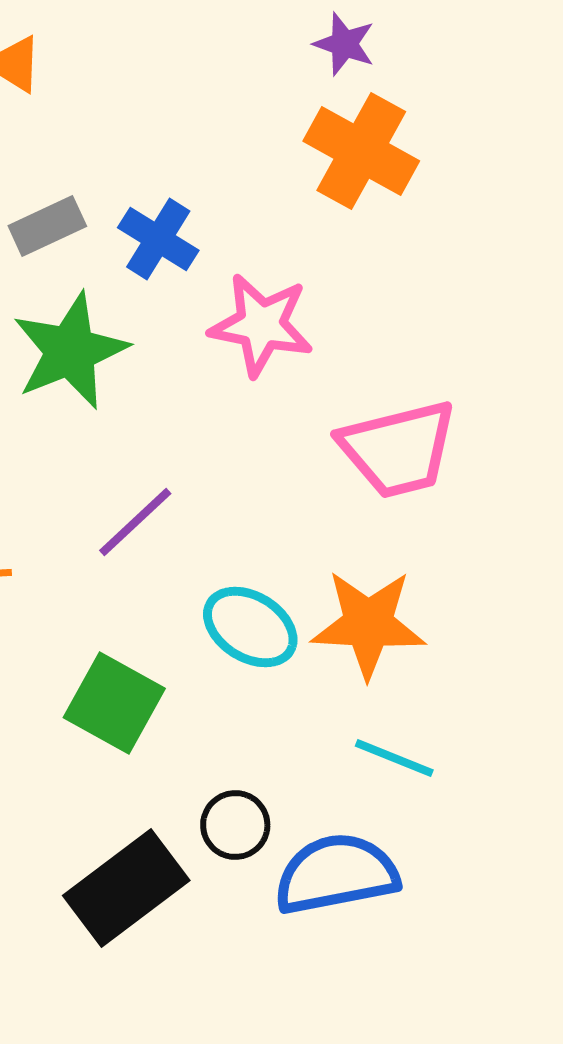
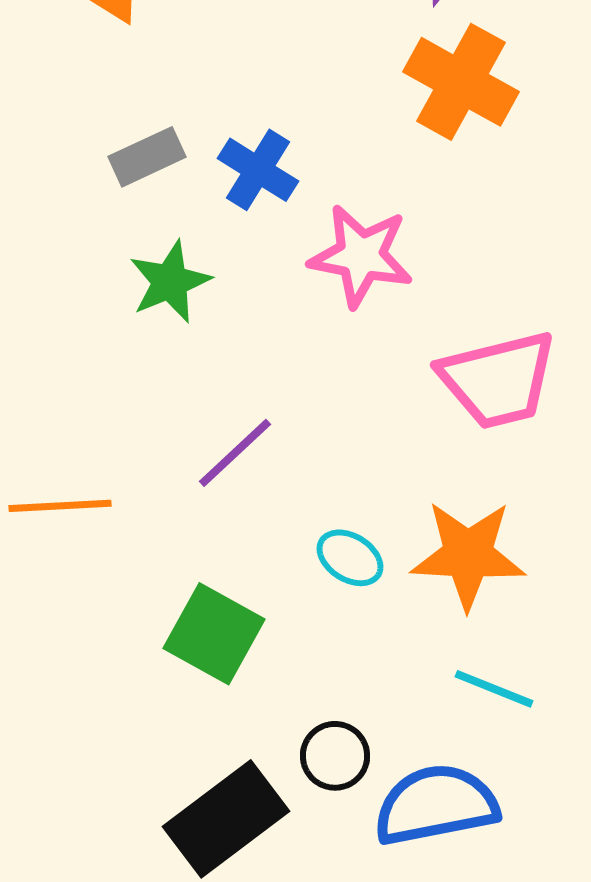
green star: (70, 351) -> (170, 282), size x0.7
cyan ellipse: (250, 627) -> (350, 558), size x0.7

